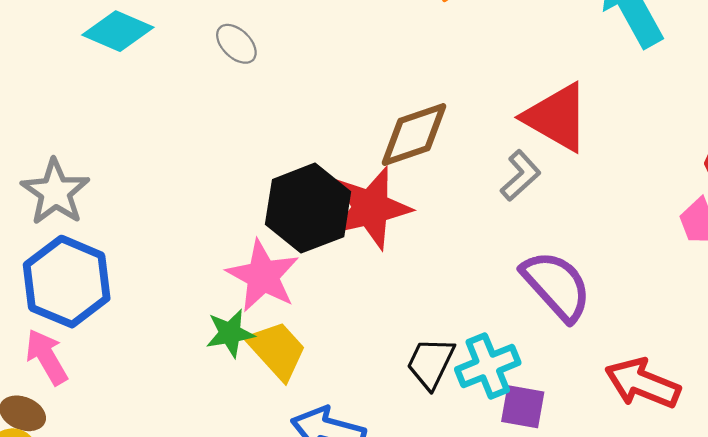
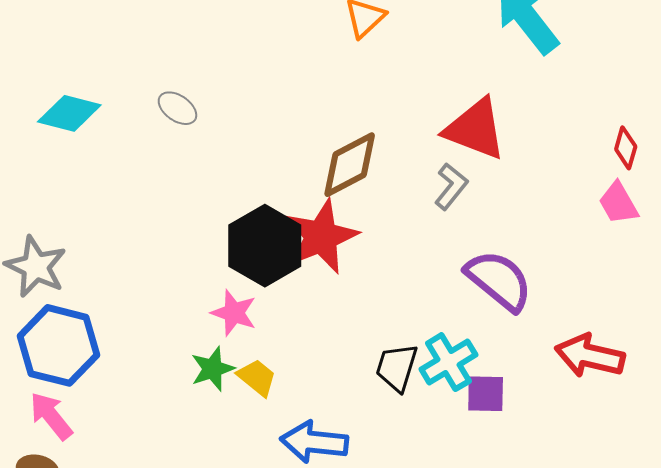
pink star: (263, 276) -> (234, 313), size x0.7
yellow trapezoid: (277, 350) -> (257, 378), size x0.7

